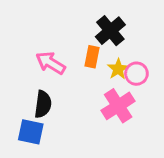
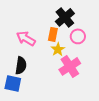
yellow star: (118, 69) -> (58, 49), moved
pink circle: (136, 74) -> (78, 36), moved

